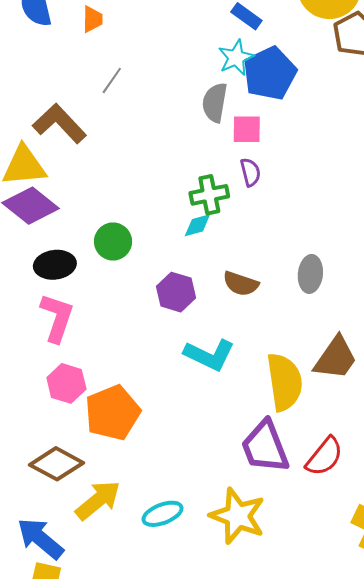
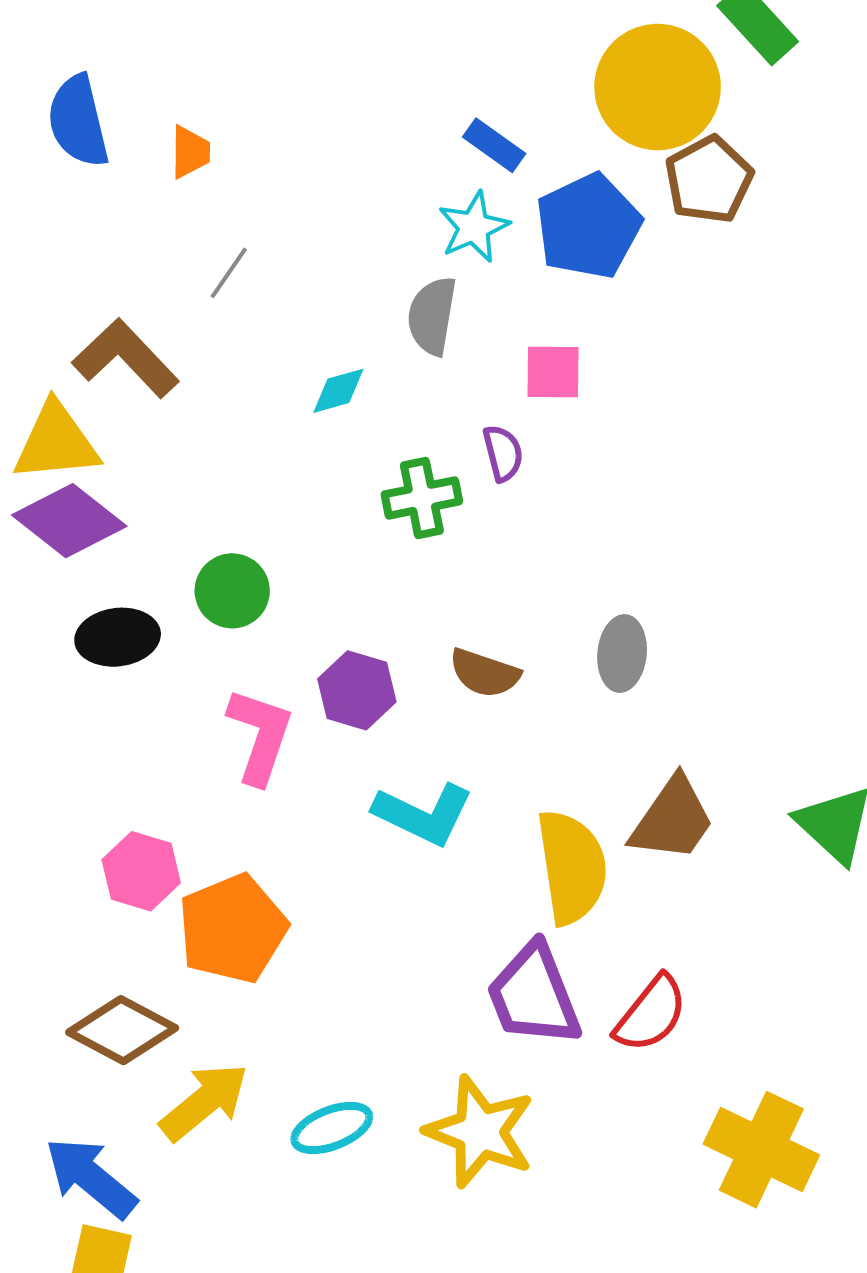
blue pentagon: (270, 73) -> (588, 226), moved
pink square: (247, 129) -> (553, 372), moved
cyan diamond: (197, 225) -> (338, 391), moved
pink L-shape: (57, 318) -> (260, 736), moved

